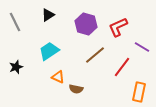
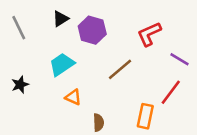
purple hexagon: (86, 24) -> (92, 30), moved
red line: (122, 67) -> (171, 92), moved
brown semicircle: (76, 89) -> (98, 123), moved, turned -104
orange rectangle: (139, 92) -> (145, 116), moved

